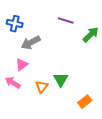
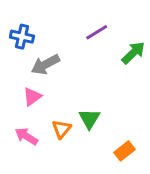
purple line: (66, 21) -> (97, 32), turned -49
pink arrow: (13, 83) -> (26, 136), moved

